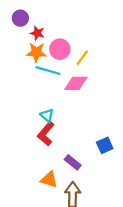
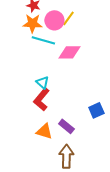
yellow line: (82, 58) -> (68, 18), moved
orange triangle: (49, 180) -> (44, 131), moved

